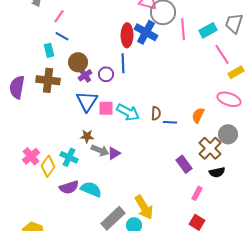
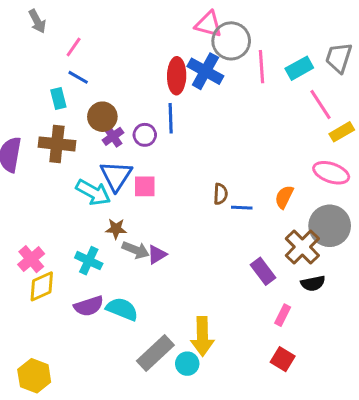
cyan arrow: (128, 112) -> (93, 192), moved
gray circle: (228, 134) -> (330, 226), size x1.4
yellow diamond: (48, 166) -> (42, 286), moved, turned 30
yellow arrow: (144, 207) -> (202, 336), turned 30

